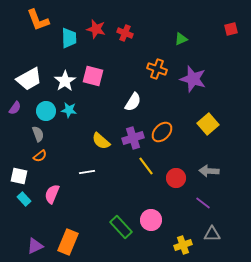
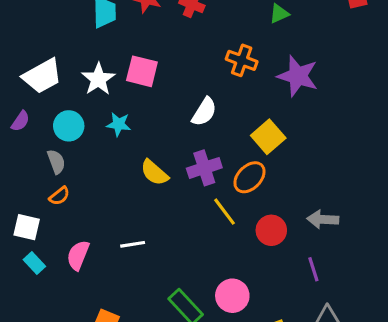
cyan star: (69, 110) -> (119, 124), moved
yellow square: (208, 124) -> (268, 137), moved
orange ellipse: (162, 132) -> (249, 177), moved
white line: (87, 172) -> (133, 244), moved
purple line: (203, 203) -> (313, 269), turned 35

